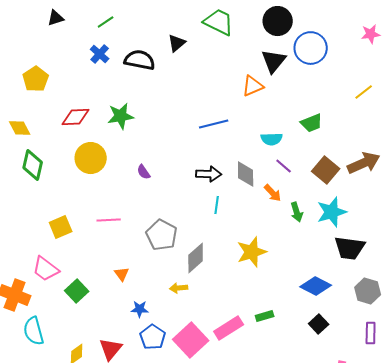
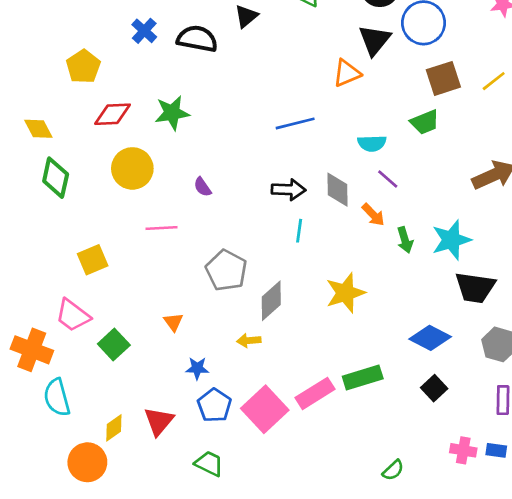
yellow pentagon: (36, 79) -> (83, 67), moved
brown square: (326, 170) -> (443, 78), moved, turned 32
pink line: (109, 220) -> (161, 228), moved
green rectangle: (265, 316) -> (363, 378), size x1.6

